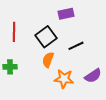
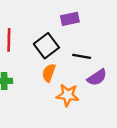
black line: (76, 46) -> (82, 56), turned 35
purple semicircle: (93, 76) -> (97, 77), moved

